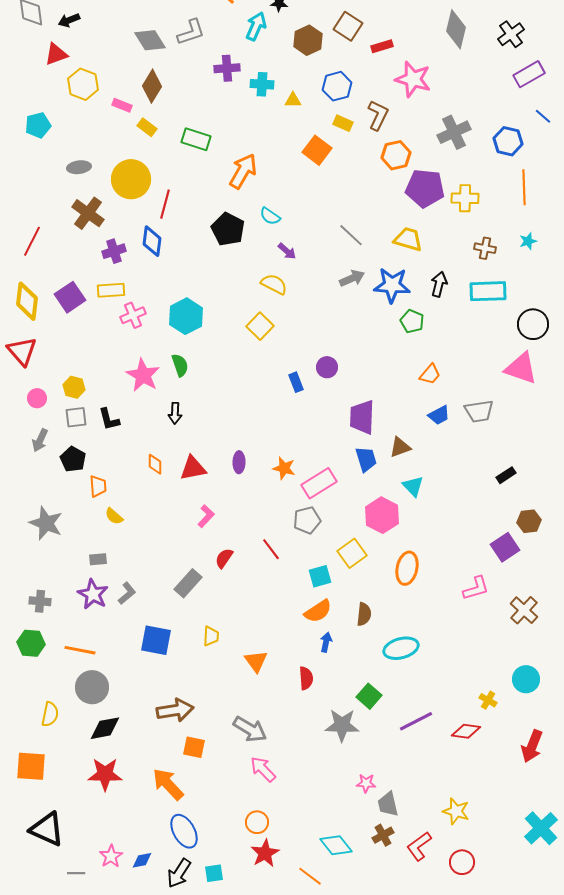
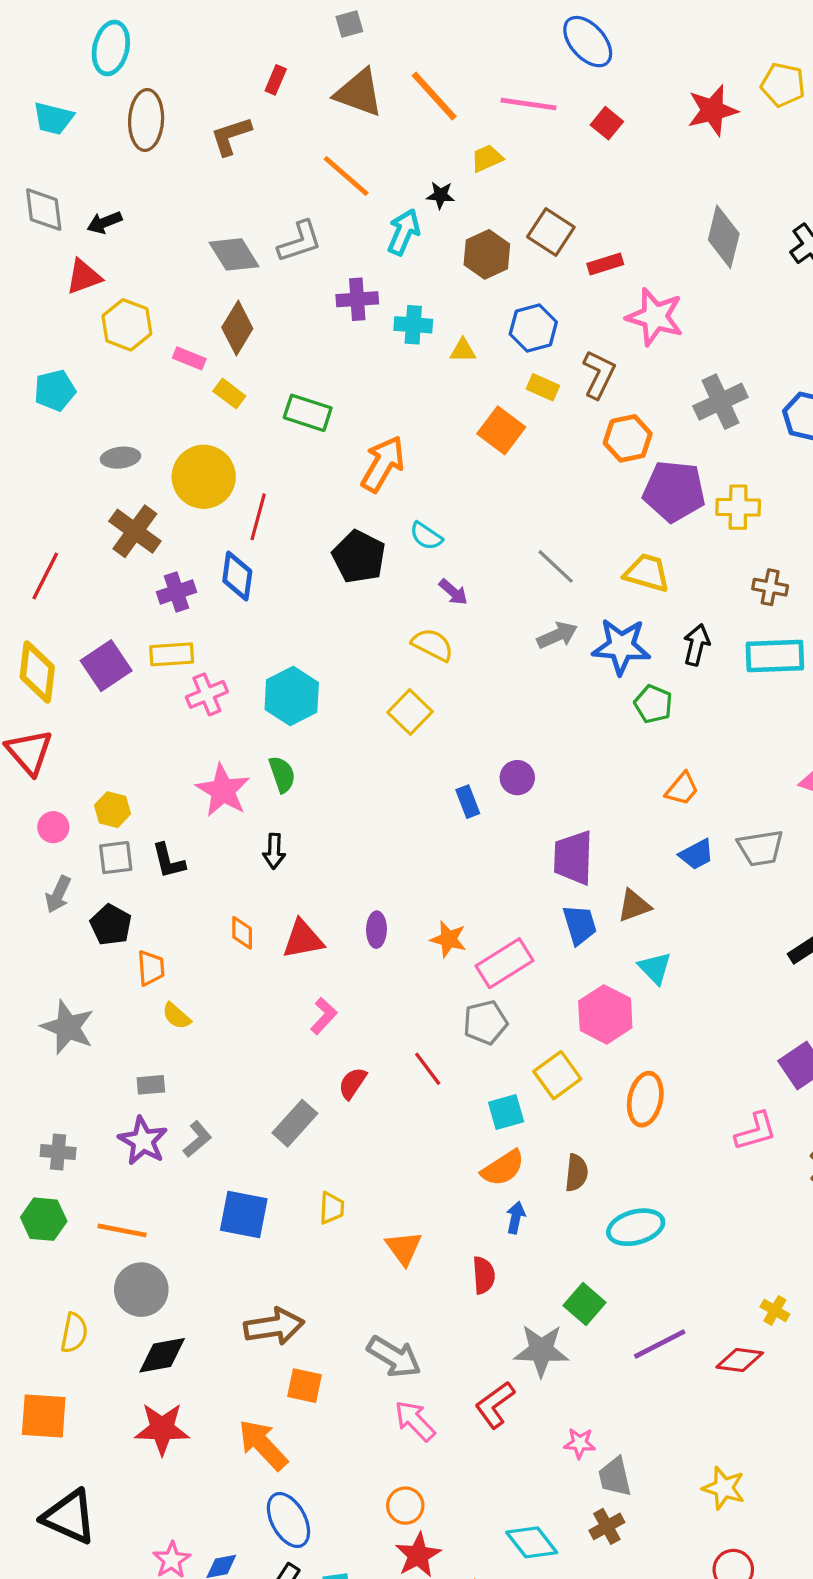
red L-shape: (419, 846) -> (495, 1405), moved

